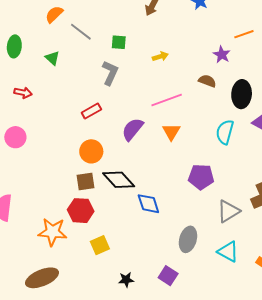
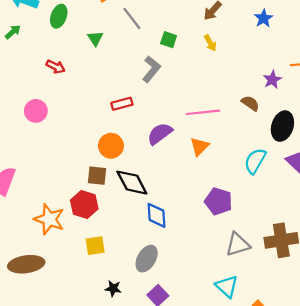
yellow arrow: (160, 56) -> (210, 43), moved, turned 63
gray ellipse: (188, 239) -> (147, 259), moved

